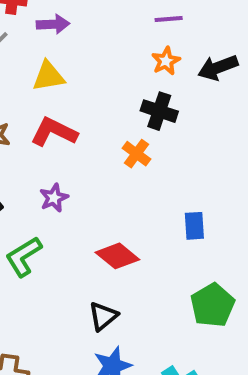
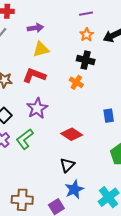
purple arrow: (53, 24) -> (35, 28), moved
yellow triangle: (48, 76) -> (41, 49), moved
purple star: (54, 198) -> (37, 108), size x1.5

